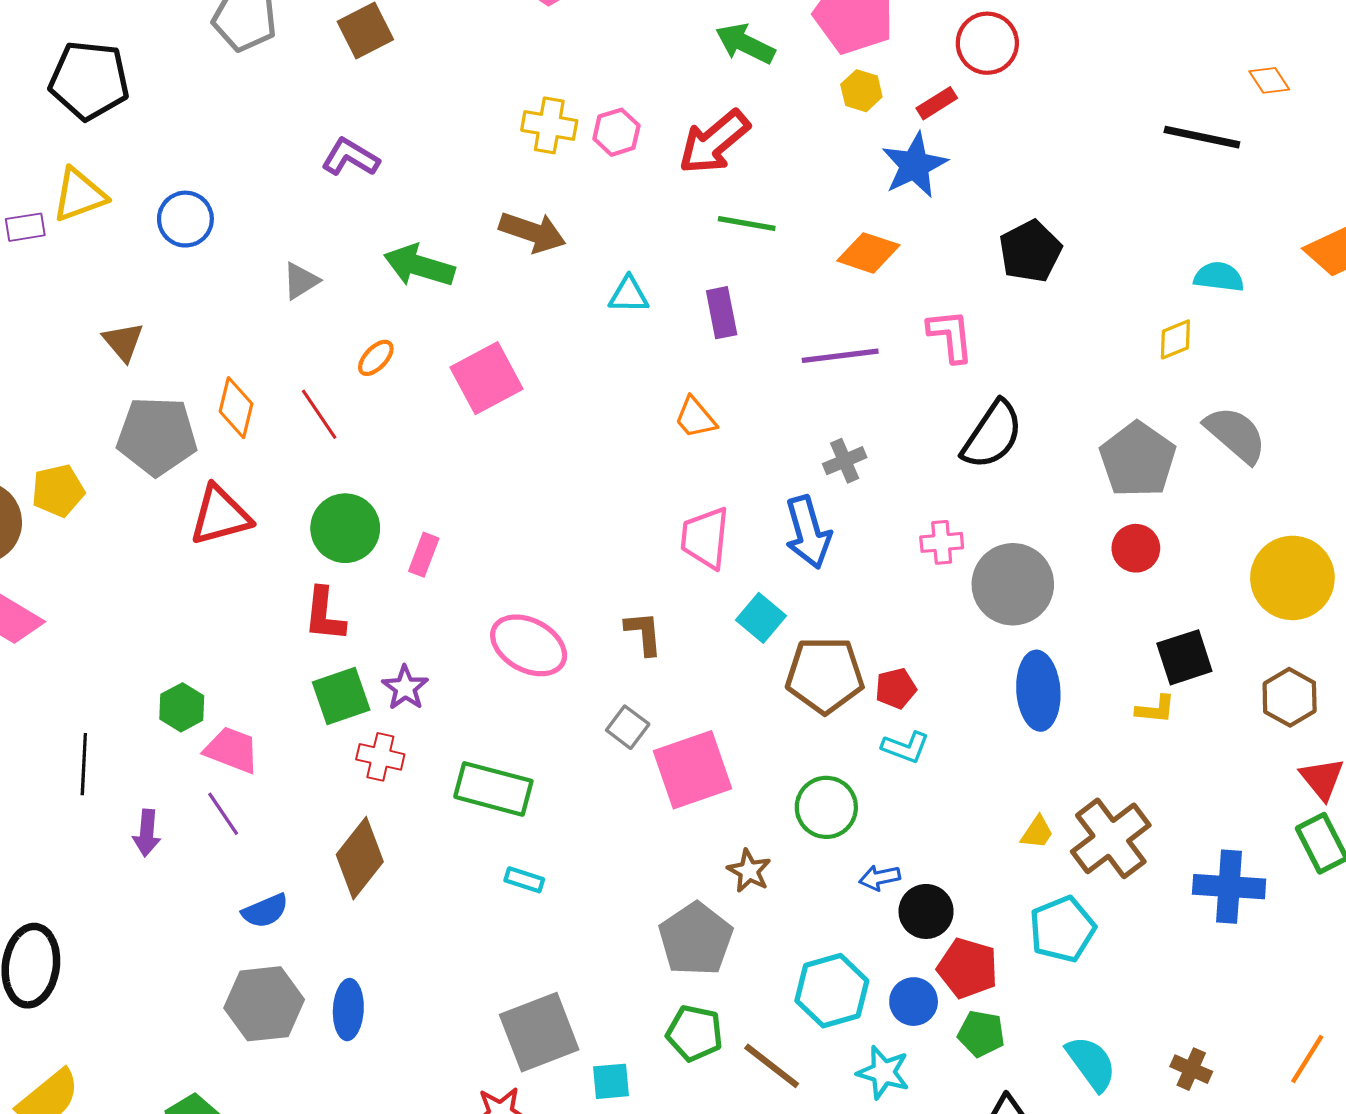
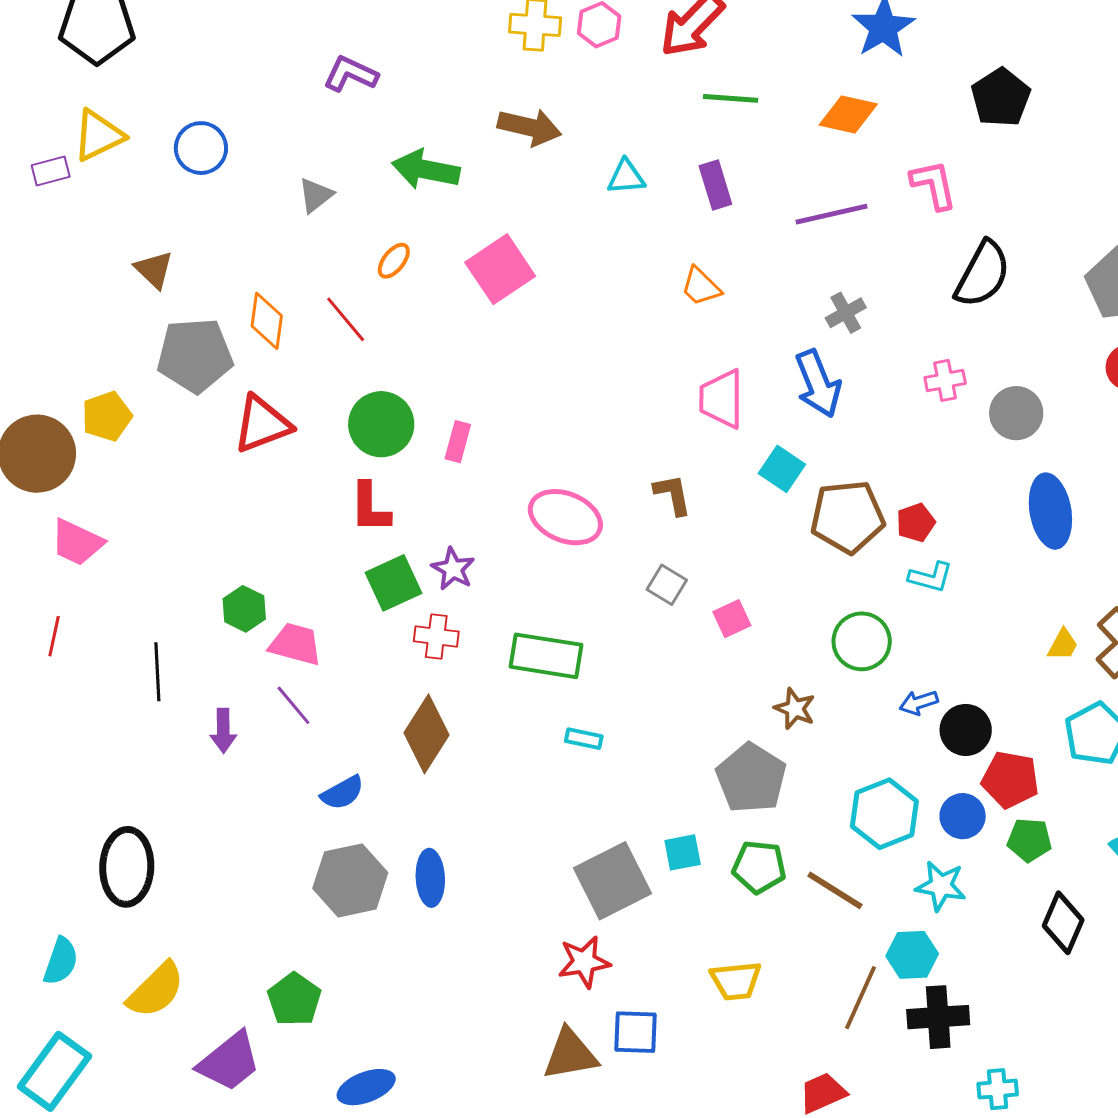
gray circle: (1013, 584) -> (1016, 413), size x0.7
pink square: (692, 770) -> (732, 619), size x0.5
cyan square: (611, 1081) -> (683, 852), moved

